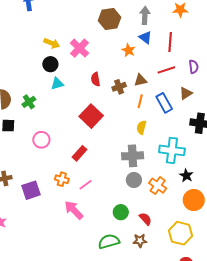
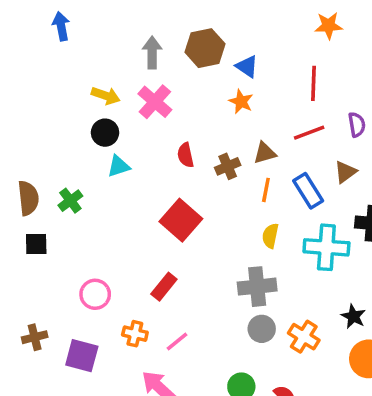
gray arrow: (145, 15) -> (152, 52), moved
blue triangle: (145, 37) -> (247, 66), moved
pink circle: (41, 140) -> (95, 294), moved
cyan cross: (172, 150) -> (326, 247), moved
purple square: (31, 190) -> (82, 356), turned 36

